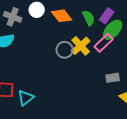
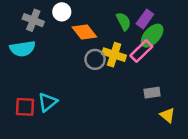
orange diamond: (62, 16) -> (84, 32), moved
yellow cross: (81, 46) -> (114, 55), turned -30
cyan triangle: (26, 98) -> (48, 102), moved

